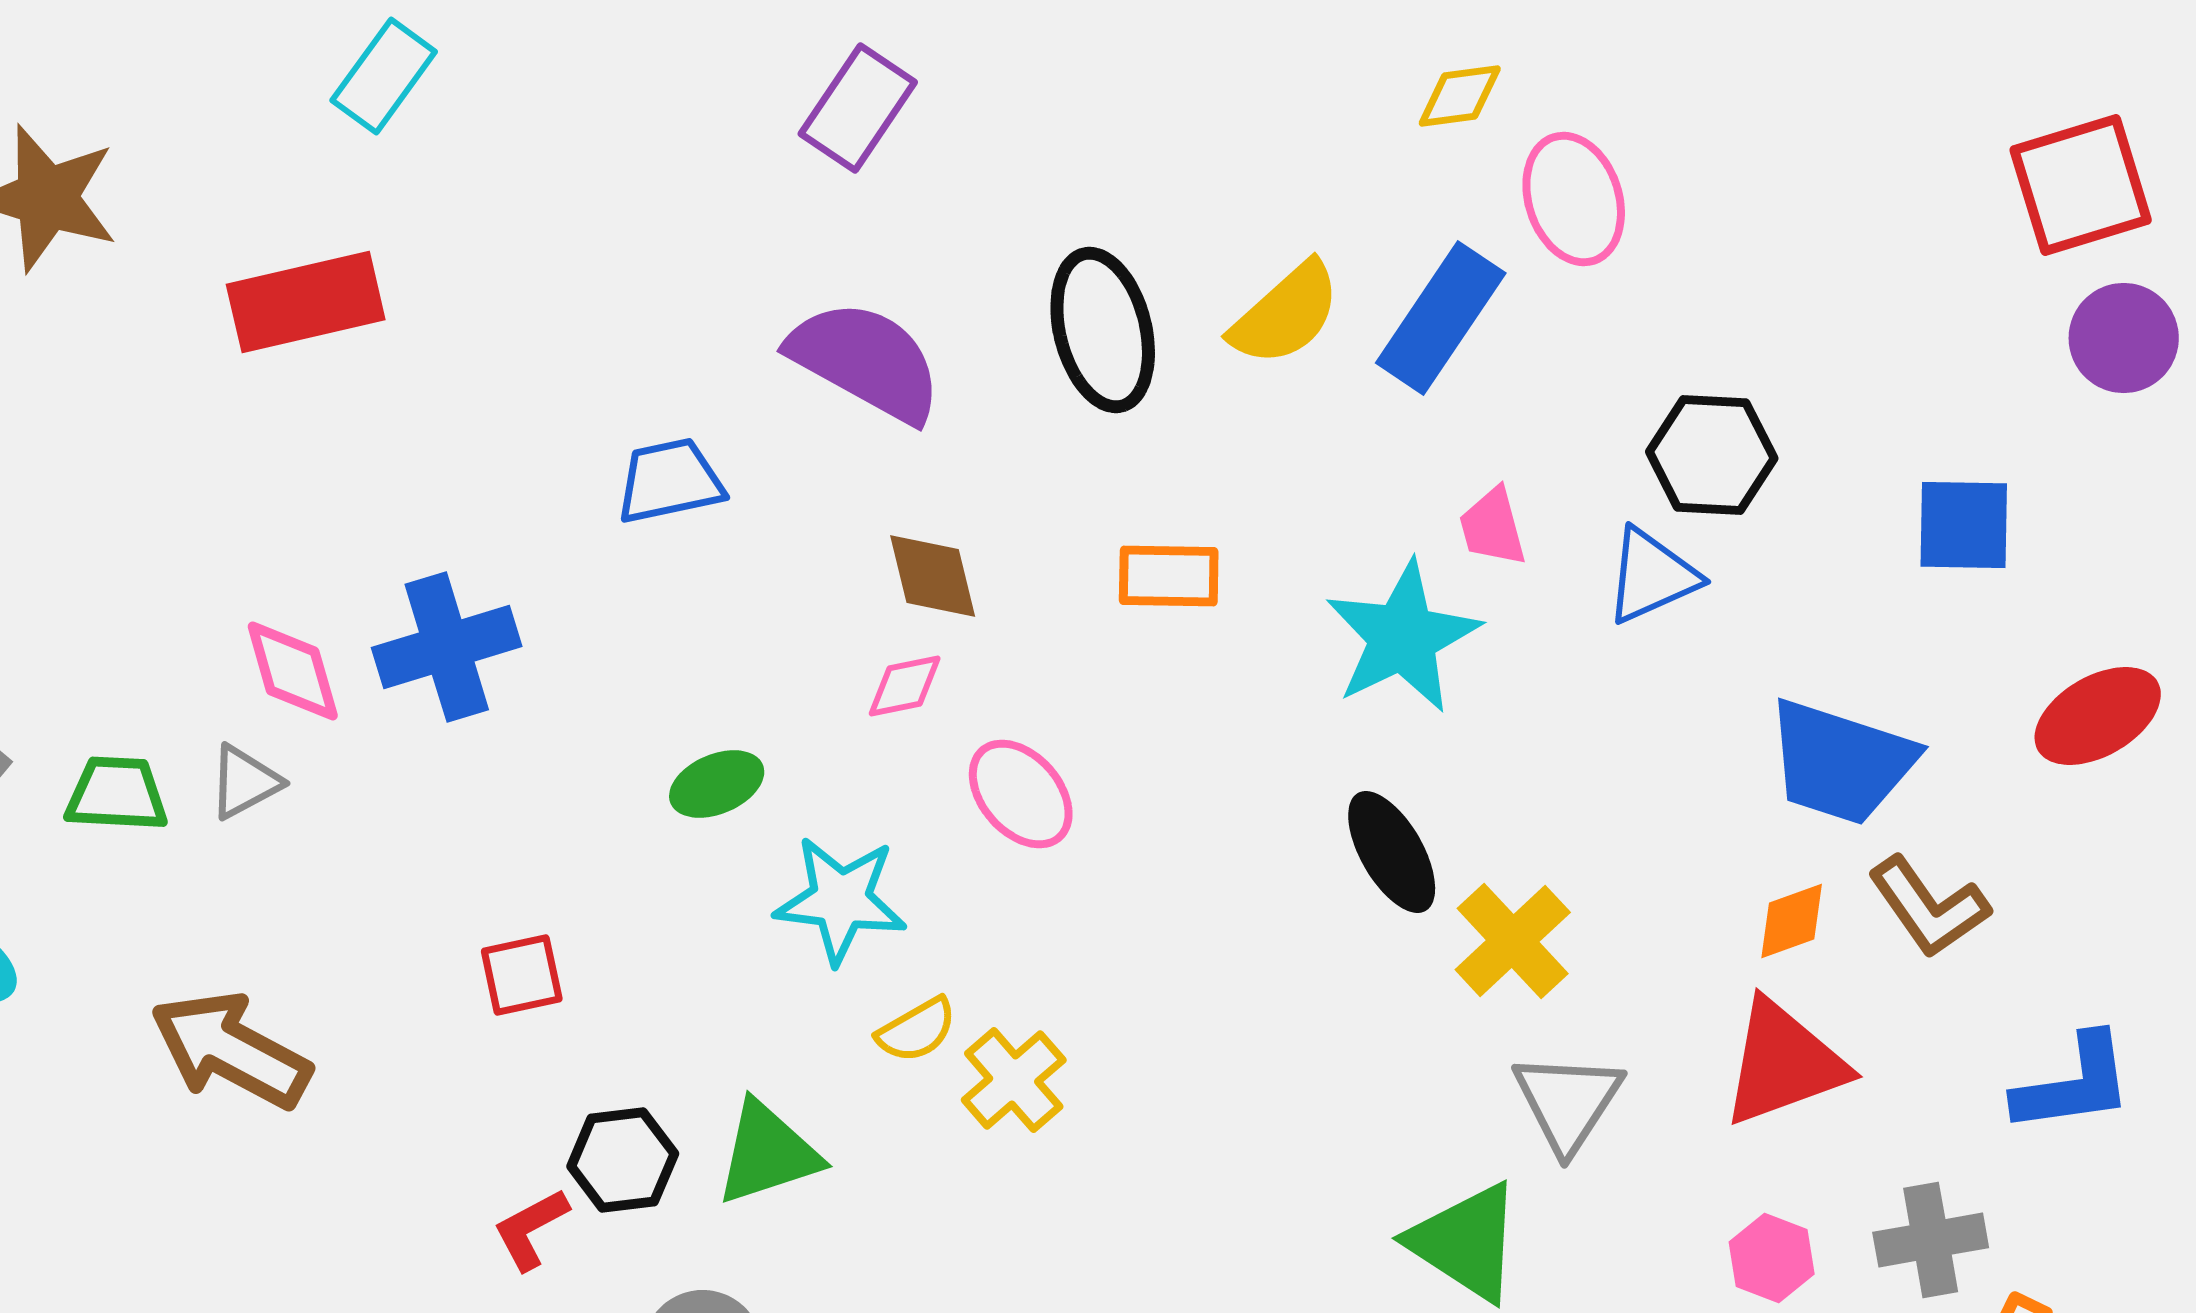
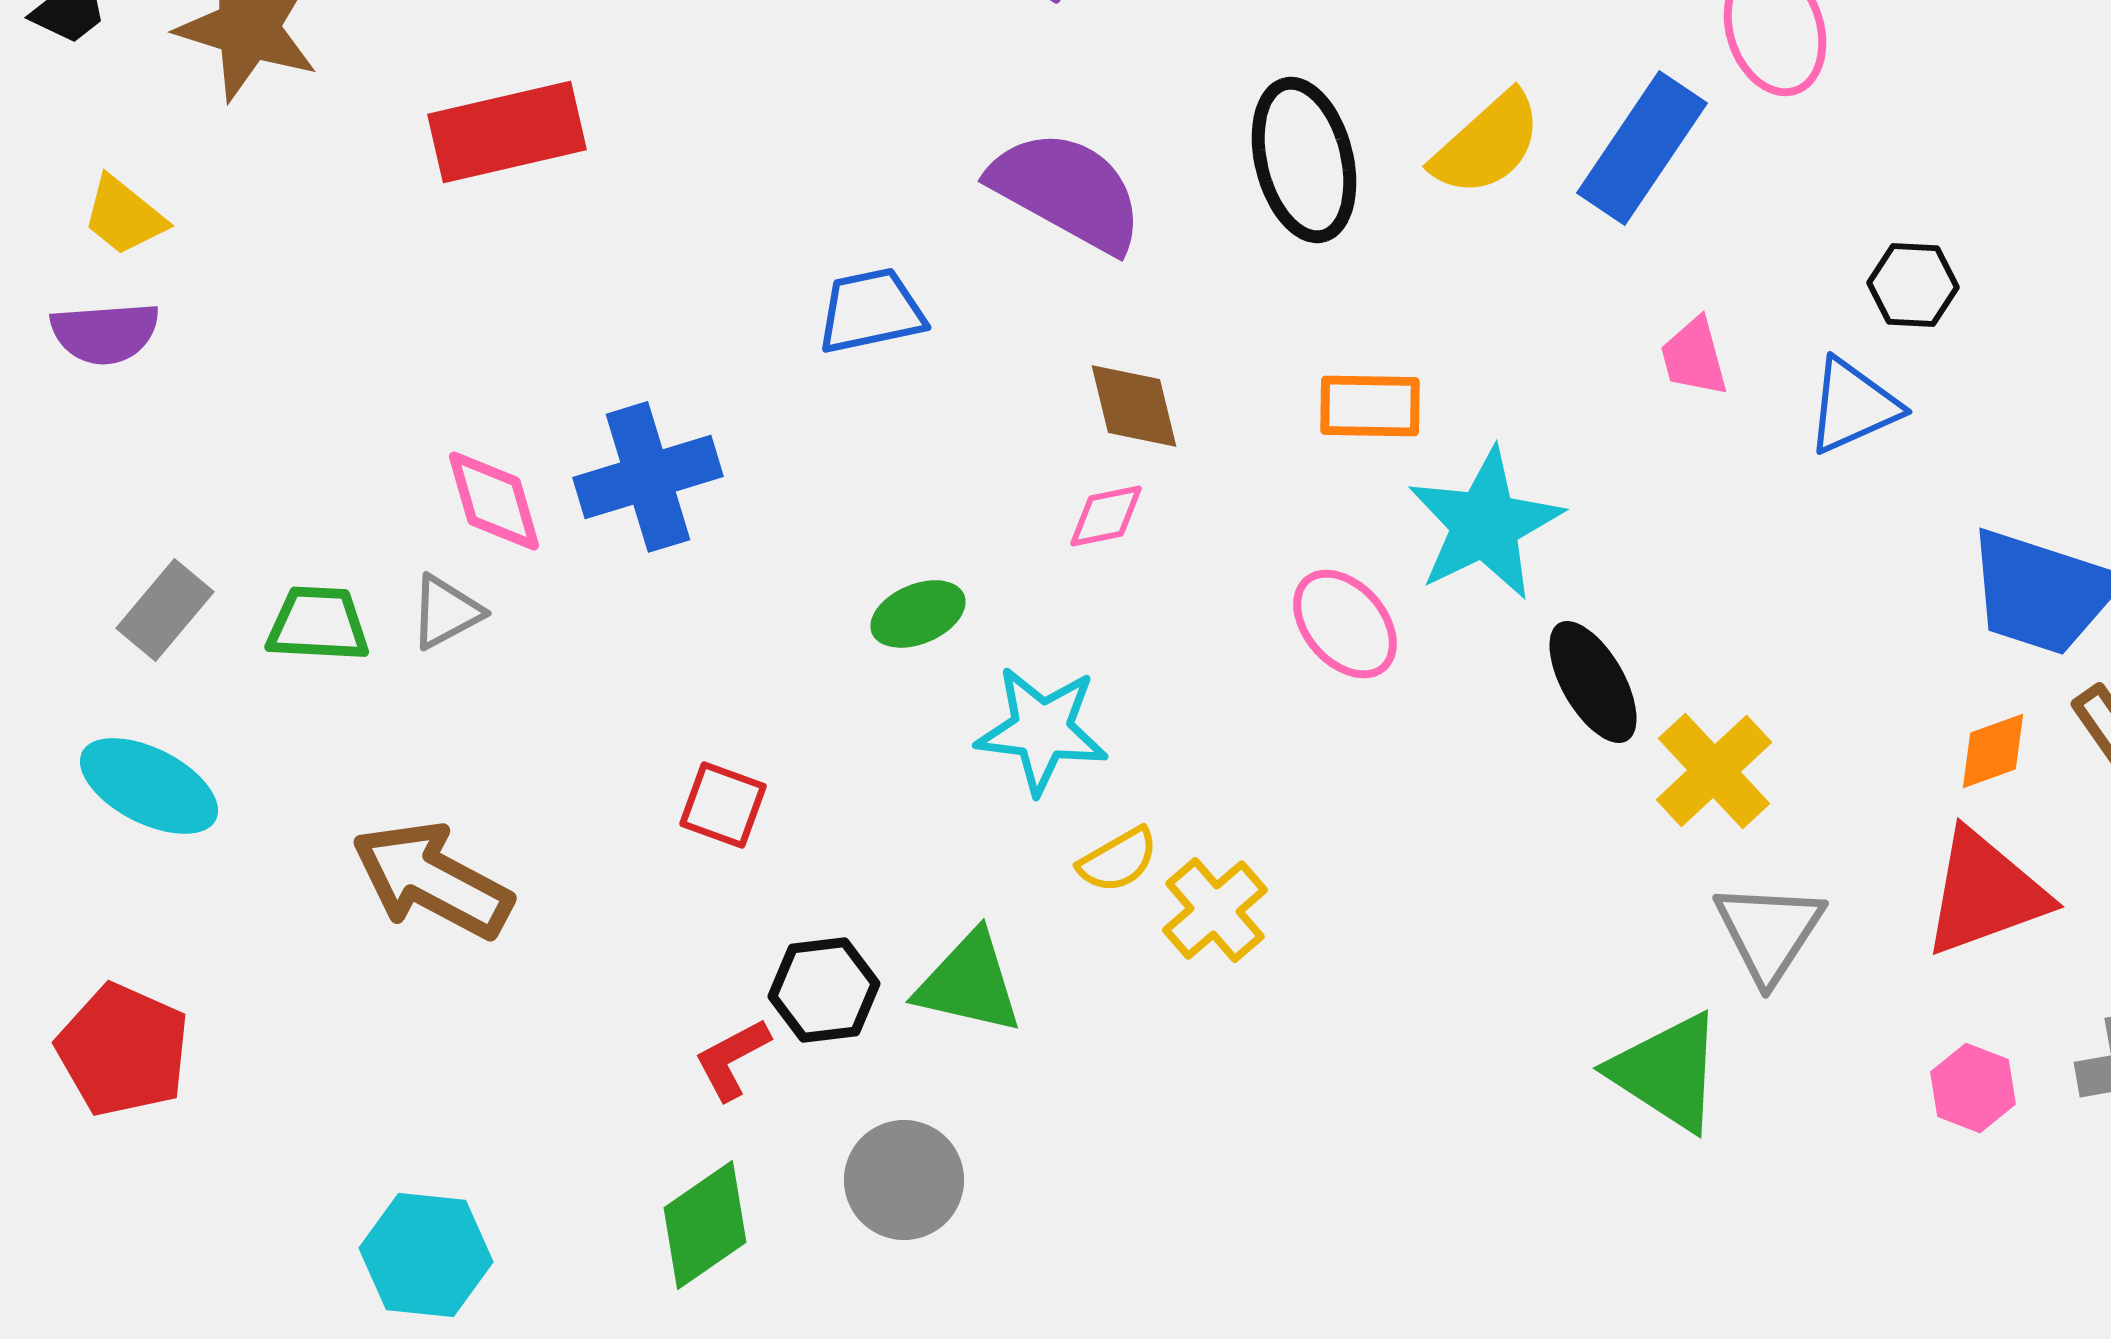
black hexagon: (1712, 455) -> (1913, 285), size x0.7
cyan star: (1403, 637) -> (1485, 524), moved
pink ellipse: (1021, 794) -> (1345, 624), moved
red square: (522, 975) -> (723, 805), turned 32
green triangle: (768, 1153) -> (969, 983), turned 31

